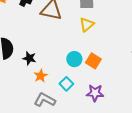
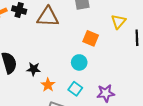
yellow triangle: (87, 25) -> (118, 22), moved
orange square: (93, 61) -> (91, 38), moved

